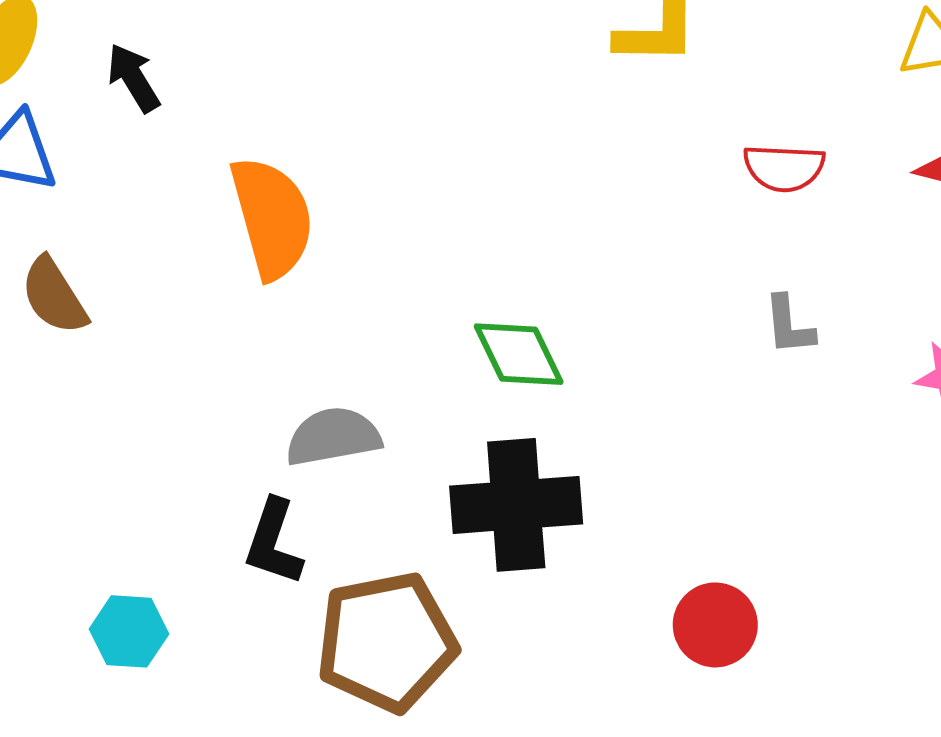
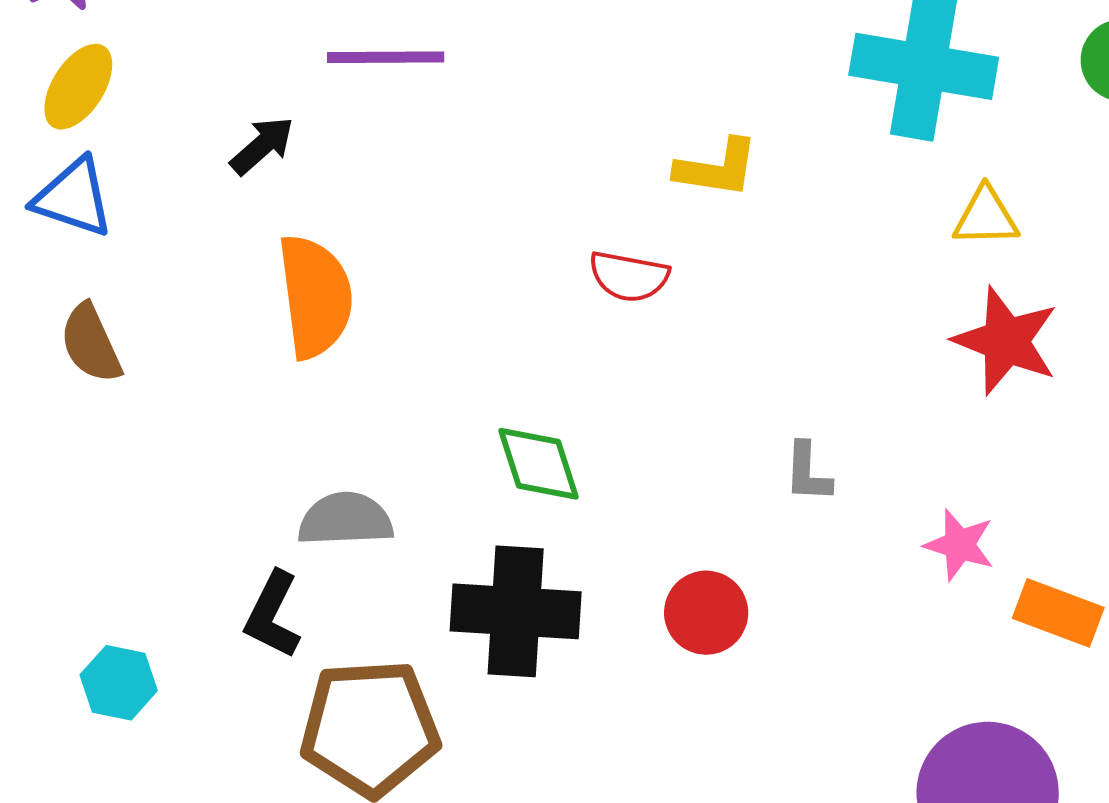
black arrow: (133, 78) -> (262, 146), moved, turned 72
red semicircle: (784, 168) -> (629, 276), moved
red circle: (715, 625) -> (706, 613), moved

